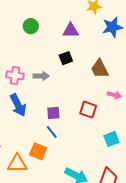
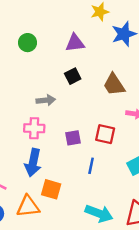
pink cross: (15, 75) -> (34, 128), moved
blue arrow: (18, 105) -> (33, 163), moved, turned 45
purple square: (53, 113) -> (73, 138), moved
blue line: (52, 132) -> (91, 166), moved, turned 56

